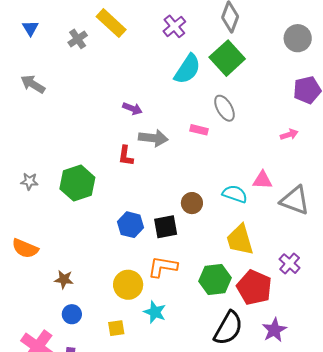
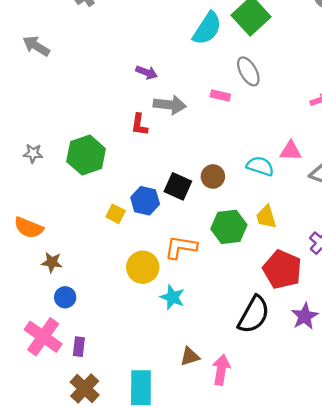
black square: (166, 227) -> (178, 186), moved, turned 35
yellow trapezoid: (240, 240) -> (266, 217), size x0.7
brown star: (64, 279) -> (52, 262), moved
green hexagon: (215, 279) -> (229, 227), moved
blue circle: (72, 314) -> (65, 297), moved
yellow square: (116, 328) -> (116, 214), moved, turned 36

